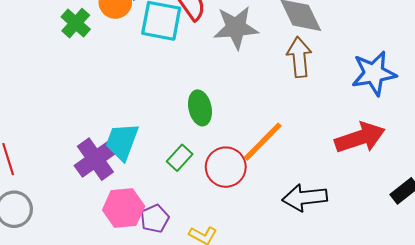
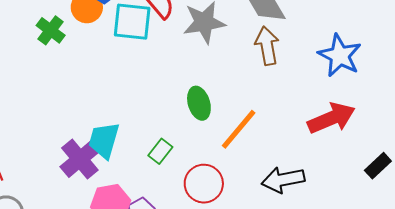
blue star: (374, 73) -> (340, 56), turned -30
green ellipse: (200, 108) -> (199, 103), moved
red circle: (226, 167) -> (204, 184), moved

